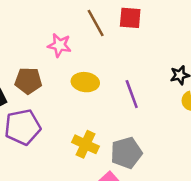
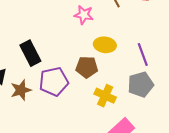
brown pentagon: (28, 81) -> (87, 67), moved
gray pentagon: (126, 153) -> (141, 85), moved

